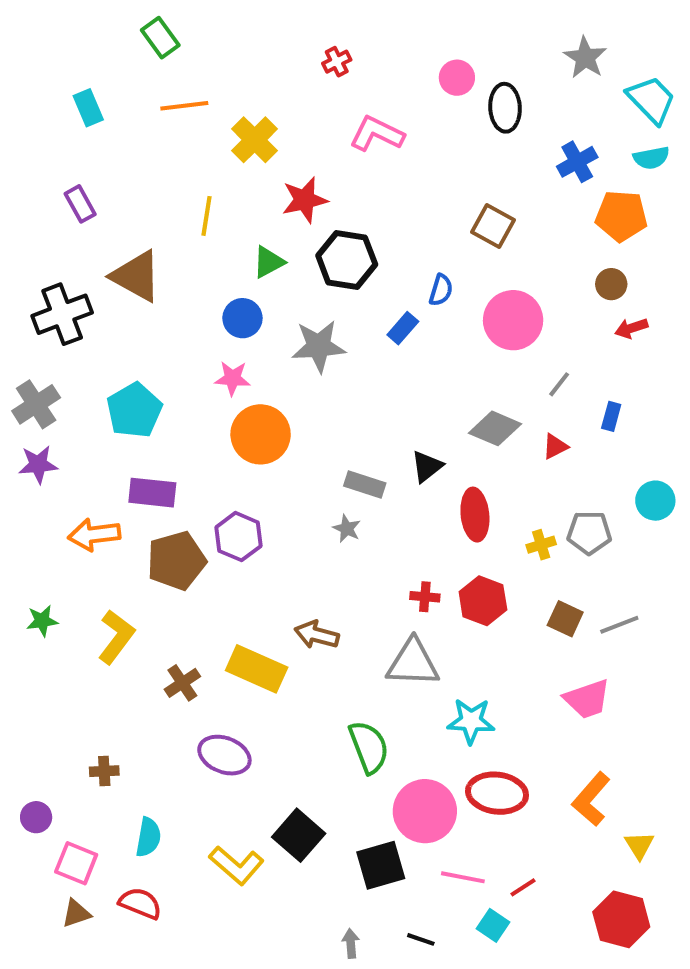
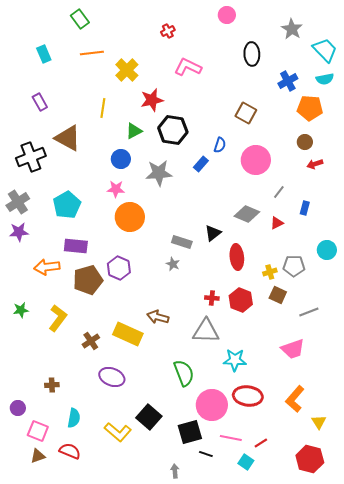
pink circle: (457, 78) -> (227, 15), moved
brown square: (565, 619) -> (278, 295), moved
black line: (421, 939) -> (206, 454), moved

